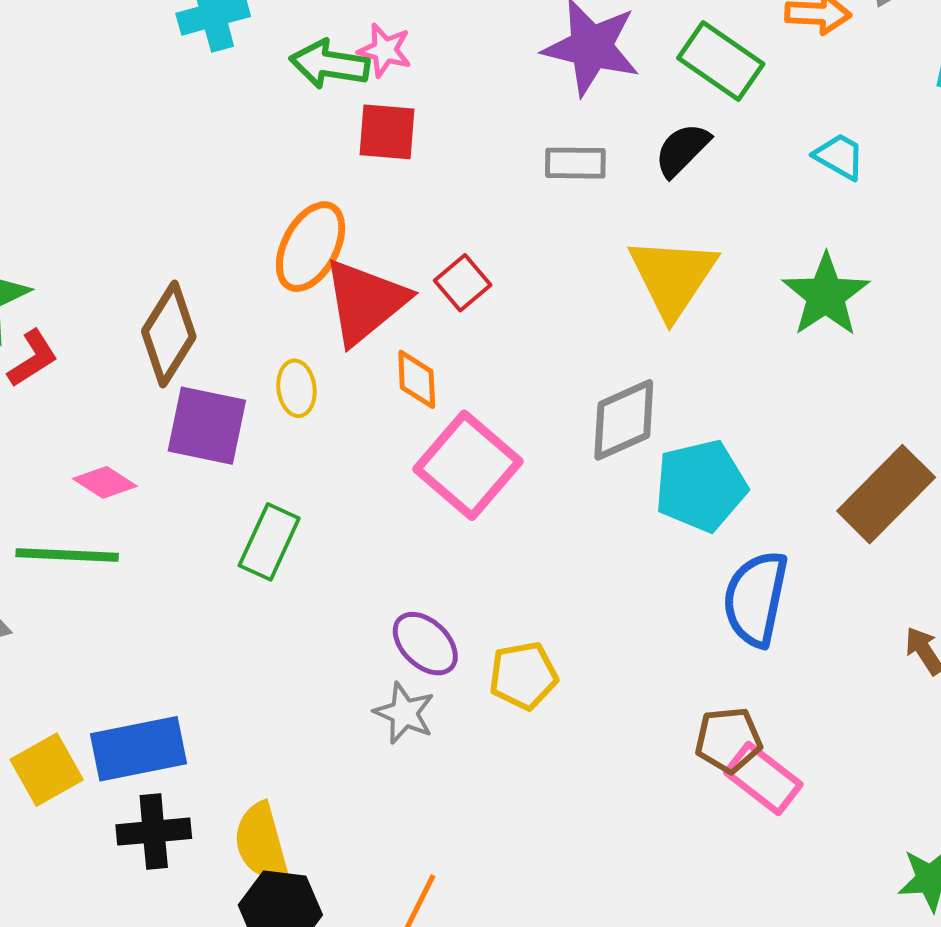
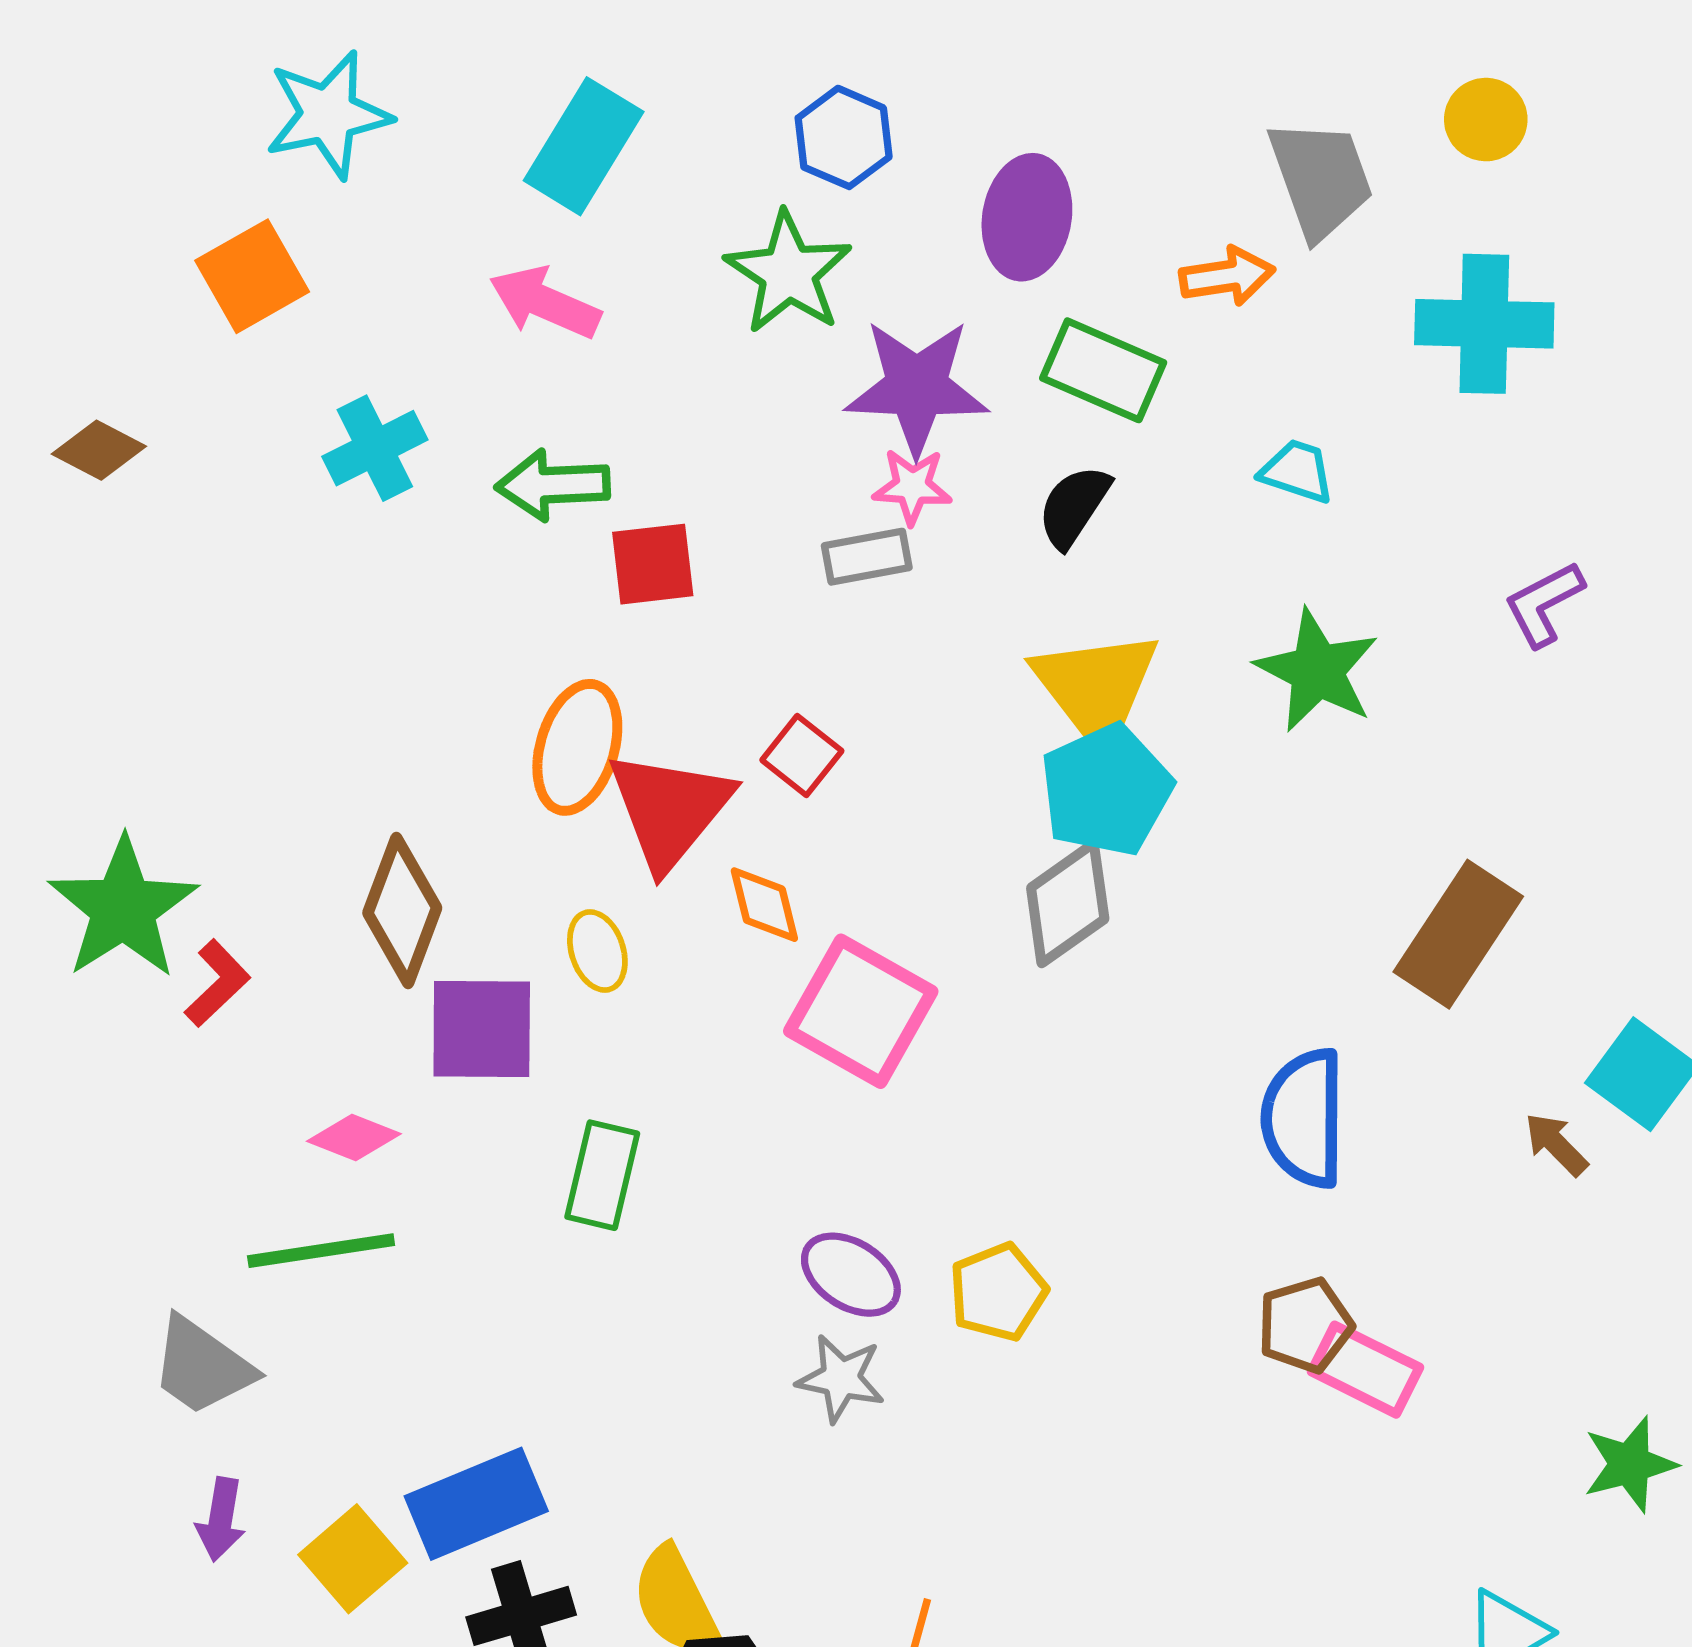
pink star: (385, 50) -> (912, 486), moved
gray rectangle: (575, 163) -> (867, 557), moved
cyan pentagon: (701, 486) -> (1106, 790), moved

